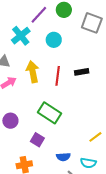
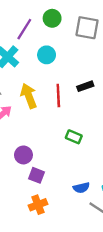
green rectangle: (49, 113) -> (74, 137), moved, size x0.6
purple circle: (10, 121) -> (23, 155), moved
purple square: (37, 140) -> (36, 175), moved

